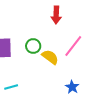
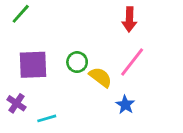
red arrow: (56, 15) -> (129, 19), moved
blue star: (72, 87) -> (125, 105), moved

